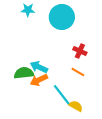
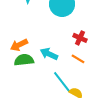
cyan arrow: (39, 67) -> (49, 54), moved
orange arrow: (39, 80) -> (19, 45), moved

